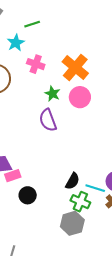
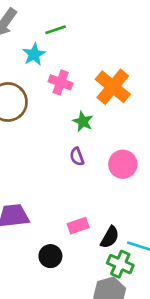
pink circle: (80, 97) -> (123, 164), moved
purple semicircle: (48, 120) -> (77, 157), size x0.6
pink rectangle: (13, 176) -> (78, 226), moved

